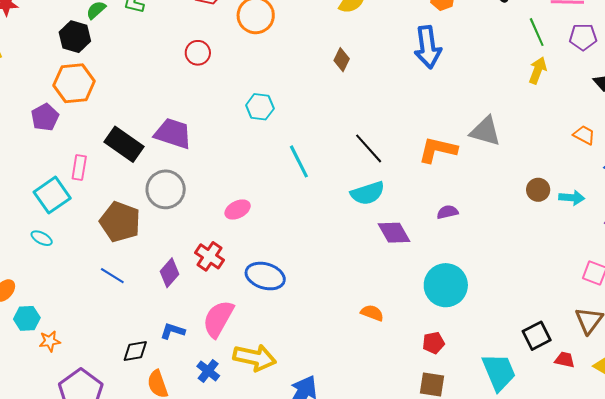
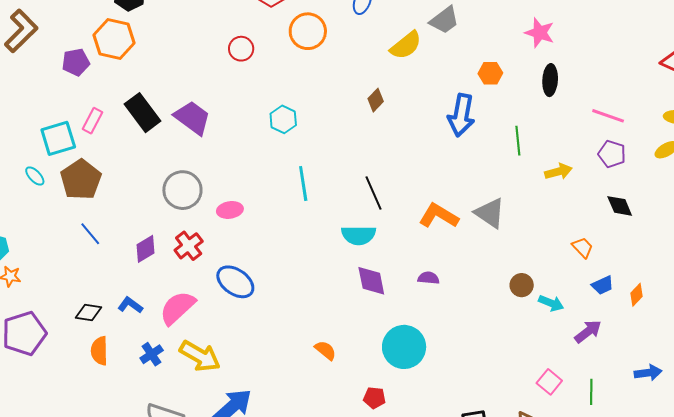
green line: (537, 32) -> (518, 141), moved
yellow arrow: (538, 70) -> (558, 172), turned 36
gray circle: (166, 189) -> (182, 190), moved
brown pentagon: (120, 222) -> (81, 180), moved

